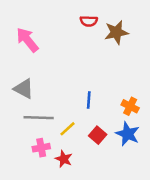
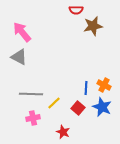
red semicircle: (89, 21) -> (76, 10), moved
gray triangle: (24, 89) -> (19, 57), moved
blue line: (89, 100) -> (86, 88), moved
red star: (64, 159) -> (63, 132), moved

